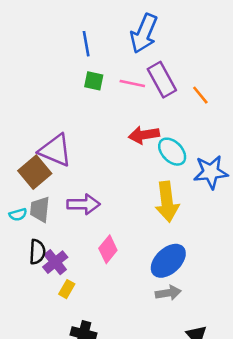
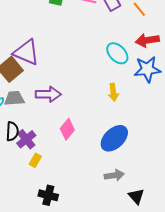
red arrow: (144, 135) -> (147, 40), moved
yellow arrow: (167, 202) -> (113, 92), size x0.6
gray trapezoid: (40, 209) -> (14, 98), turned 80
gray arrow: (168, 293) -> (114, 175), moved

